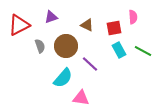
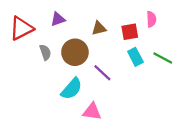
brown triangle: (87, 25) -> (99, 28), turned -40

